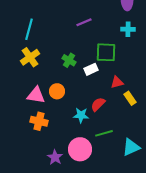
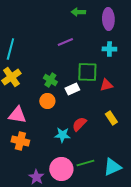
red triangle: (117, 82) -> (106, 85), moved
orange circle: (57, 91) -> (47, 101), moved
green line: (104, 133) -> (85, 163), moved

